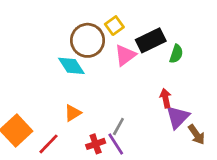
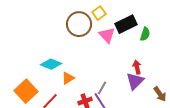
pink triangle: (125, 55) -> (107, 35), turned -36
cyan diamond: (71, 66) -> (51, 64), moved, turned -35
purple triangle: (178, 117) -> (135, 81), moved

